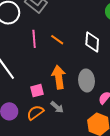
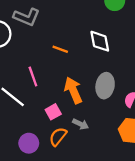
pink line: (34, 39) -> (33, 76), moved
gray ellipse: (86, 80) -> (105, 86), turned 30

